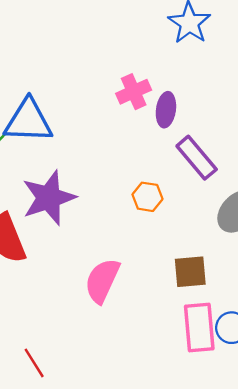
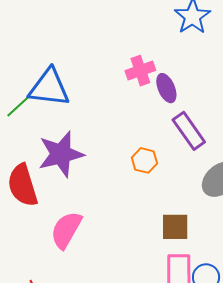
purple ellipse: (166, 110) -> (166, 88), turned -36
pink semicircle: (102, 281) -> (66, 230), moved

